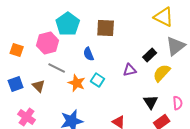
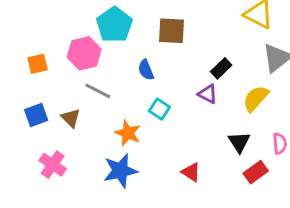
orange square: (17, 50) -> (38, 64), turned -32
black rectangle: (150, 55) -> (221, 68), moved
purple triangle: (130, 70) -> (208, 94), turned 40
orange star: (77, 83) -> (128, 133), moved

